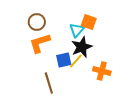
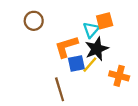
brown circle: (37, 22) -> (34, 21), moved
orange square: (89, 22) -> (105, 21), turned -35
orange L-shape: (40, 43) -> (66, 47), moved

